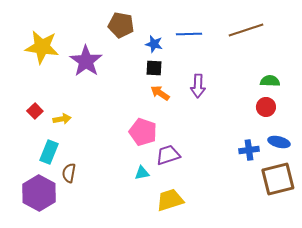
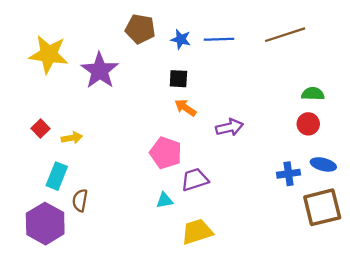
blue star: (154, 44) -> (181, 39), moved
purple arrow: (198, 86) -> (229, 127), moved, turned -105

